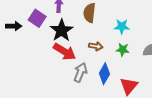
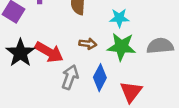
black star: (62, 30) -> (20, 53), moved
green star: (123, 50) -> (121, 47), size x1.6

